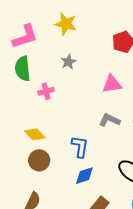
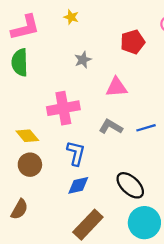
yellow star: (66, 24) -> (71, 17), size x0.6
gray star: (68, 62) -> (83, 60), moved
pink cross: (46, 91) -> (63, 108), moved, size x1.8

